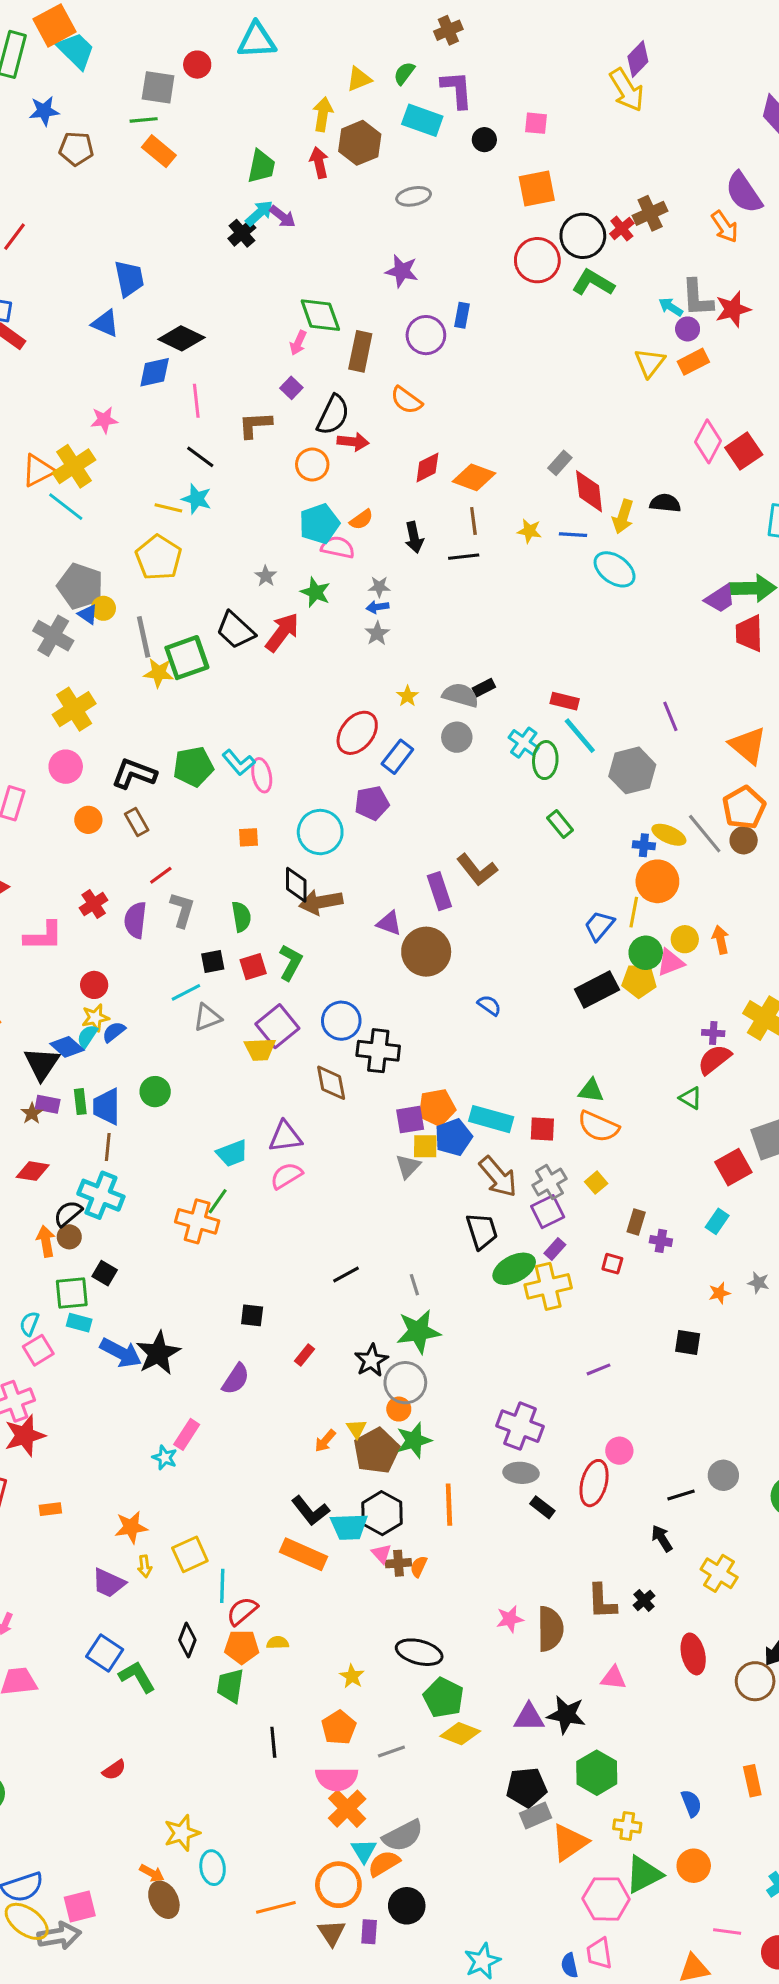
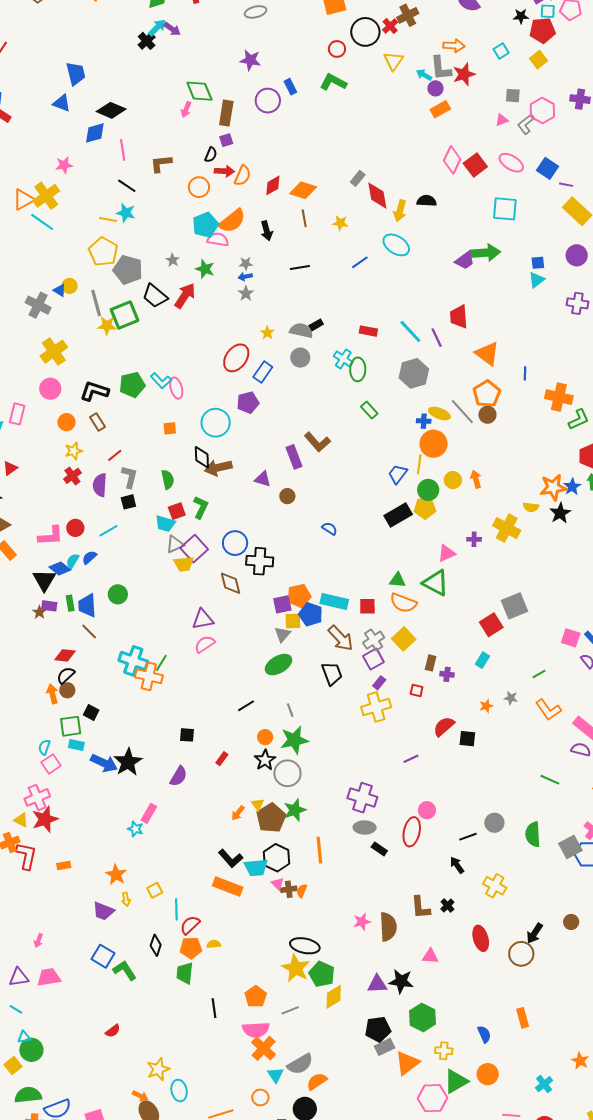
orange arrow: (725, 227) -> (454, 46), moved, turned -50
red circle: (537, 260) -> (337, 49), size x0.6
green L-shape: (593, 283) -> (333, 82), moved
blue rectangle: (462, 315) -> (290, 87), turned -35
yellow triangle: (650, 363) -> (393, 61), moved
purple square: (291, 388) -> (226, 140), moved, turned 32
orange semicircle: (406, 400) -> (243, 176), moved, turned -100
black semicircle: (333, 415) -> (211, 155), size x0.6
orange semicircle: (361, 520) -> (232, 221), size x1.8
blue line: (573, 535) -> (360, 262), moved, turned -36
black line: (464, 557) -> (300, 267), moved
gray pentagon: (80, 586) -> (128, 270), moved
red trapezoid: (749, 633) -> (459, 317), moved
cyan line: (580, 736) -> (410, 331), moved
pink L-shape: (43, 936) -> (51, 536), moved
brown circle: (426, 952) -> (287, 496), size x0.5
black square: (213, 961) -> (128, 502), moved
pink triangle: (670, 962) -> (447, 553), moved
cyan line: (186, 992) -> (108, 531), moved
gray triangle: (207, 1017) -> (175, 544), moved
yellow star: (95, 1018) -> (74, 451), moved
red semicircle: (714, 1059) -> (444, 727), moved
green triangle: (691, 1098) -> (436, 583), moved, size x1.8
blue pentagon: (453, 1137) -> (311, 614), turned -30
brown line: (108, 1147) -> (89, 631), turned -48
cyan trapezoid: (232, 1153) -> (165, 524), moved, turned 40
red diamond: (33, 1171) -> (65, 655), moved
yellow square: (596, 1183) -> (404, 639), size x1.6
cyan cross: (101, 1195) -> (133, 661), moved
green ellipse: (514, 1269) -> (278, 665), moved
orange circle: (399, 1409) -> (265, 737), moved
orange star: (131, 1527) -> (116, 875), turned -30
yellow square: (190, 1554) -> (155, 890), size x0.7
yellow star: (352, 1676) -> (296, 968), moved, size x1.8
yellow diamond: (460, 1734) -> (334, 997), turned -50
orange semicircle: (384, 1863) -> (317, 1081), moved
orange circle: (338, 1885) -> (260, 1097), size x0.6

